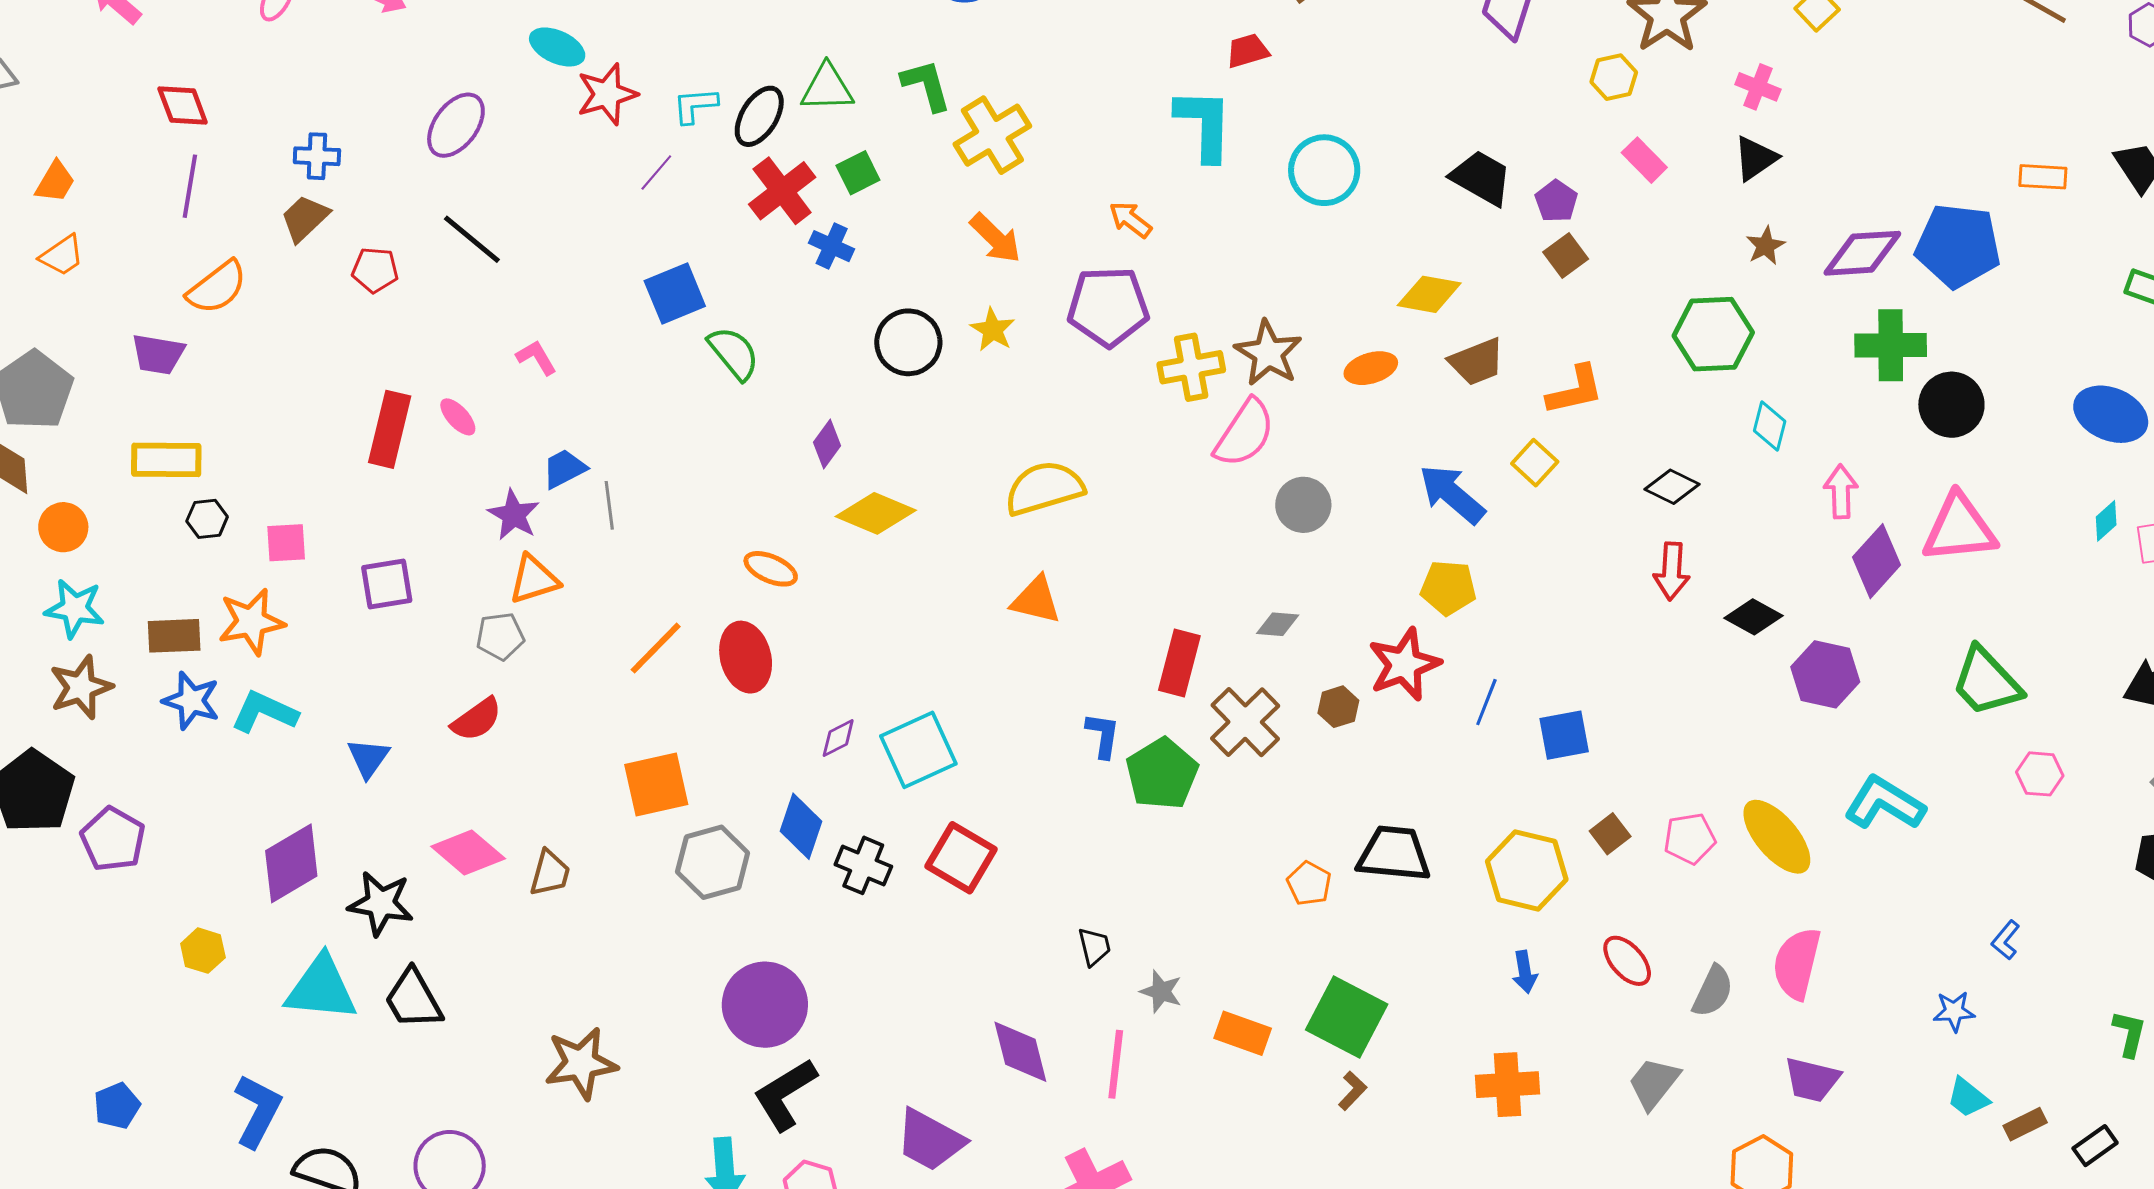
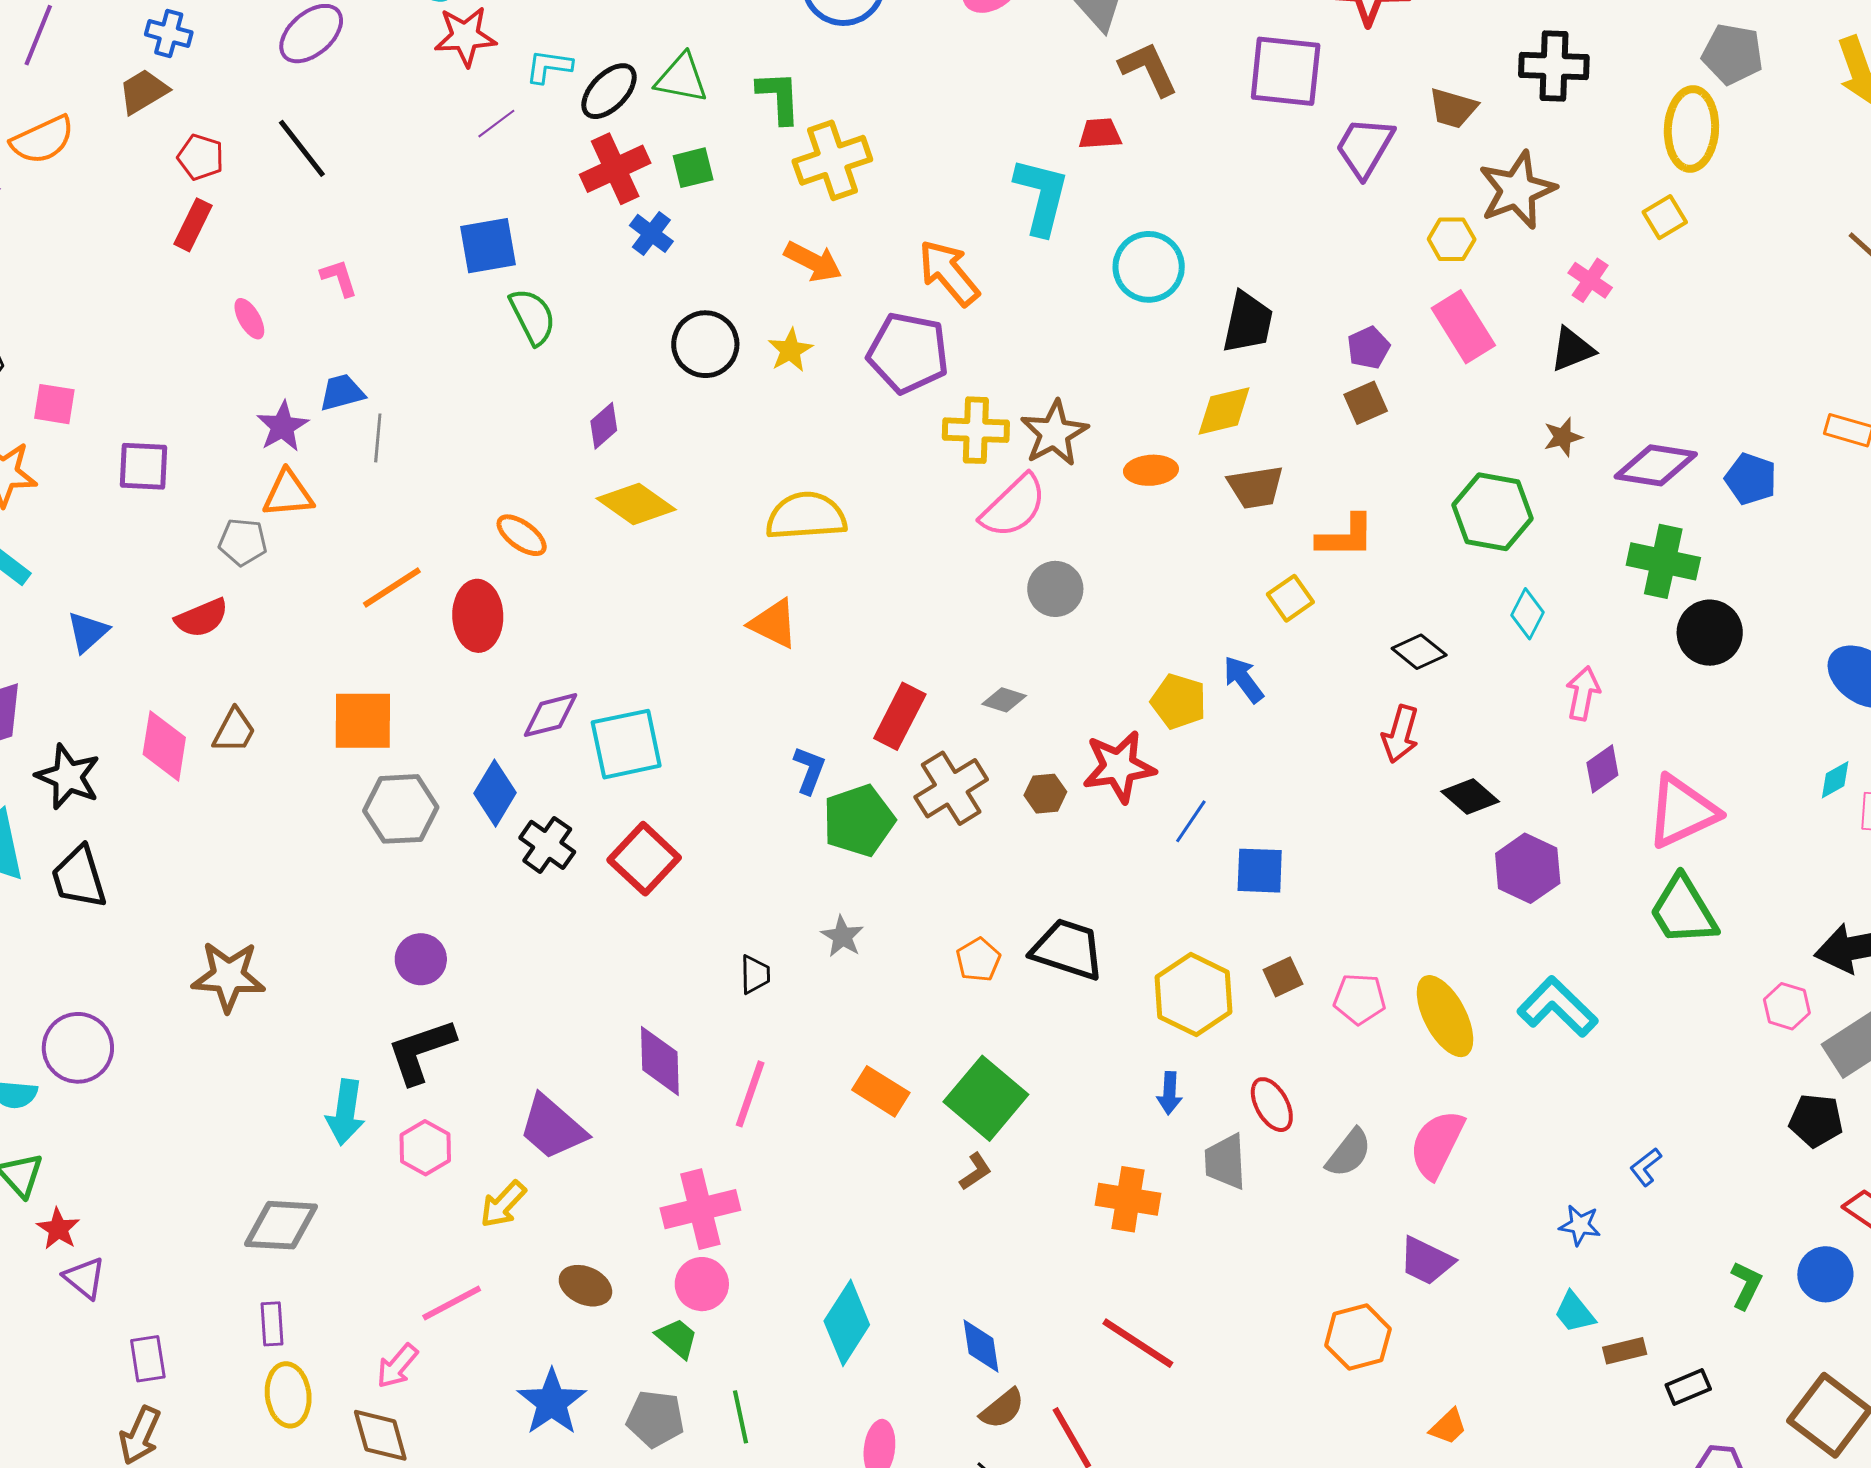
pink rectangle: (1644, 160) -> (1463, 327), size x1.5
black trapezoid: (1481, 178) -> (1248, 322), moved, turned 60
orange arrow: (1130, 220) -> (949, 273), size x1.6
orange arrow: (995, 238) -> (813, 262), turned -30
blue pentagon: (1958, 246) -> (1751, 479), size x0.6
yellow diamond: (1429, 294) -> (1224, 411), turned -36
red rectangle: (390, 429) -> (193, 225), moved, size x0.7
blue arrow: (1452, 494) -> (1243, 679), moved, size x0.7
pink triangle: (1959, 528) -> (1682, 811), moved, turned -32
purple diamond: (1877, 561) -> (1602, 769), size x0.7
purple diamond: (838, 738) -> (551, 715), size x1.4
pink hexagon: (2040, 774) -> (1787, 1006), moved
pink diamond: (468, 852) -> (164, 746), turned 46
brown trapezoid: (550, 873) -> (234, 731), moved
gray star: (1161, 991) -> (842, 936), moved
purple circle: (765, 1005) -> (421, 959), size x0.6
gray trapezoid: (1654, 1083) -> (1225, 1162), moved, turned -54

